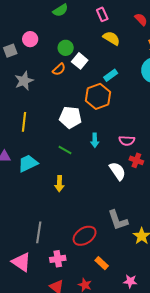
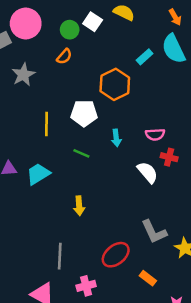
pink circle: (30, 39) -> (26, 24), size x1.6
white square: (80, 61) -> (93, 22), moved
cyan rectangle: (111, 75) -> (145, 57), moved
yellow line: (24, 122) -> (47, 124), moved
yellow arrow: (59, 184) -> (79, 206), moved
orange rectangle: (102, 263) -> (148, 278), moved

